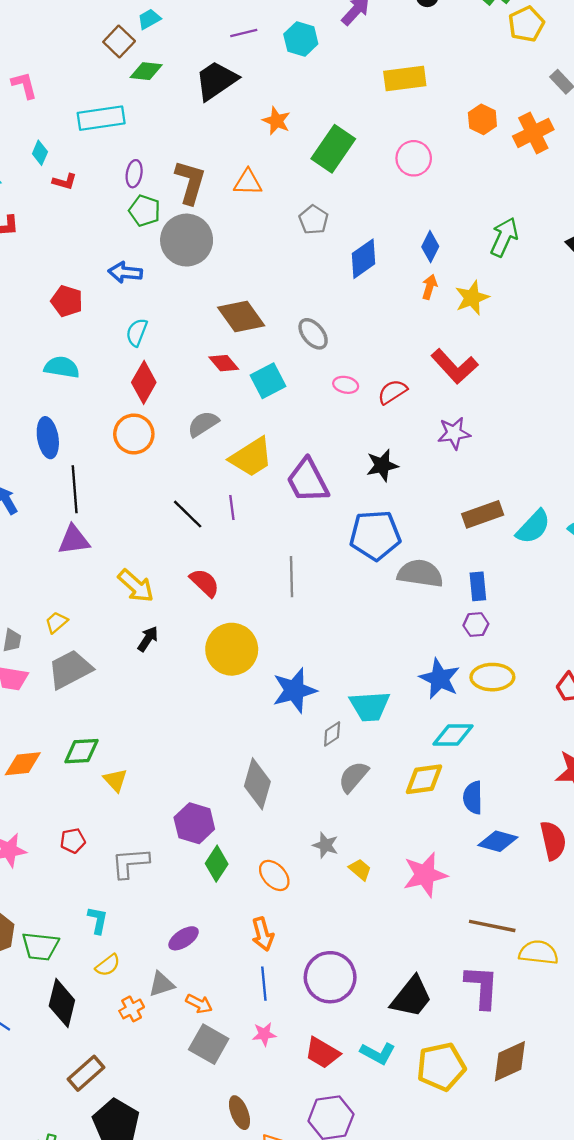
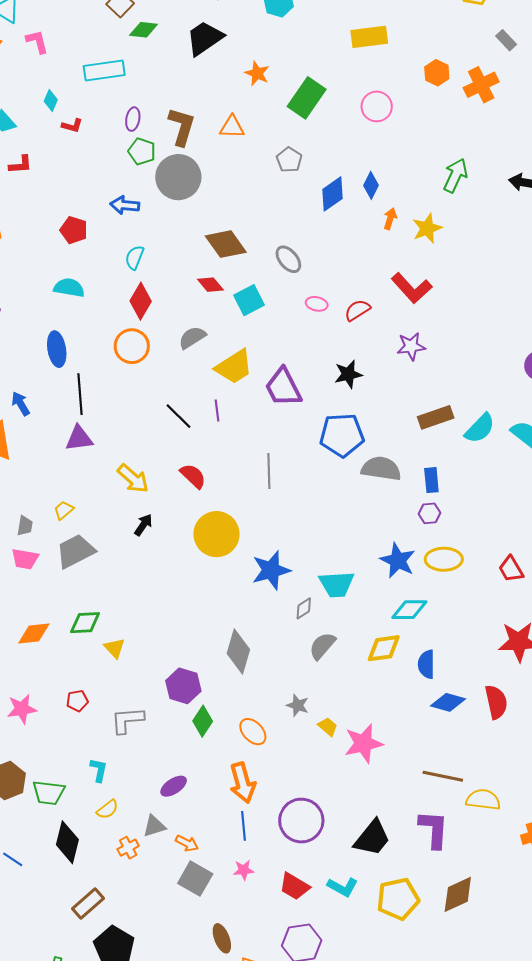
blue diamond: (430, 247) -> (371, 185), moved
pink star: (425, 875) -> (363, 743), moved
orange arrow: (263, 934) -> (243, 783), size x1.4

